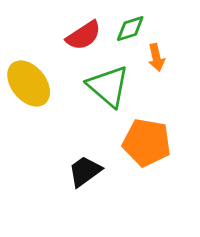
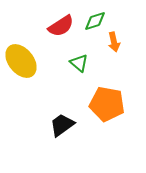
green triangle: (108, 86) -> (79, 63), size x0.6

